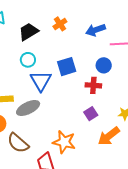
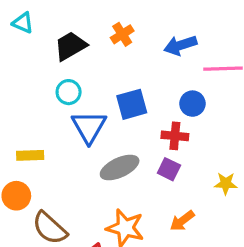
gray ellipse: (28, 108) -> (120, 168), moved
purple square: (91, 114) -> (169, 169), moved, turned -32
orange arrow: (109, 136) -> (182, 221), moved, size x0.7

